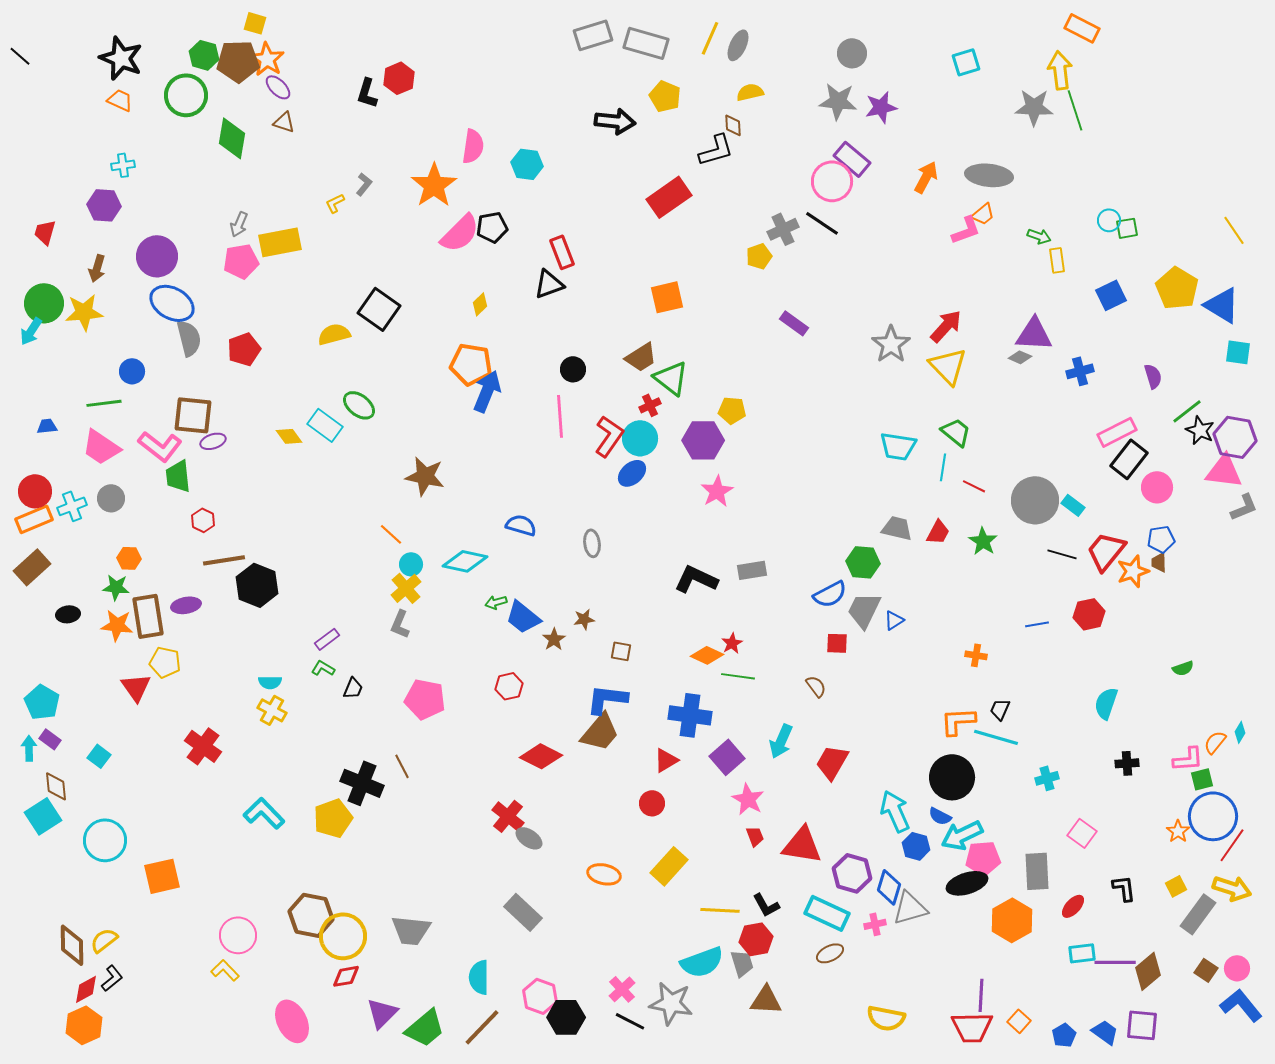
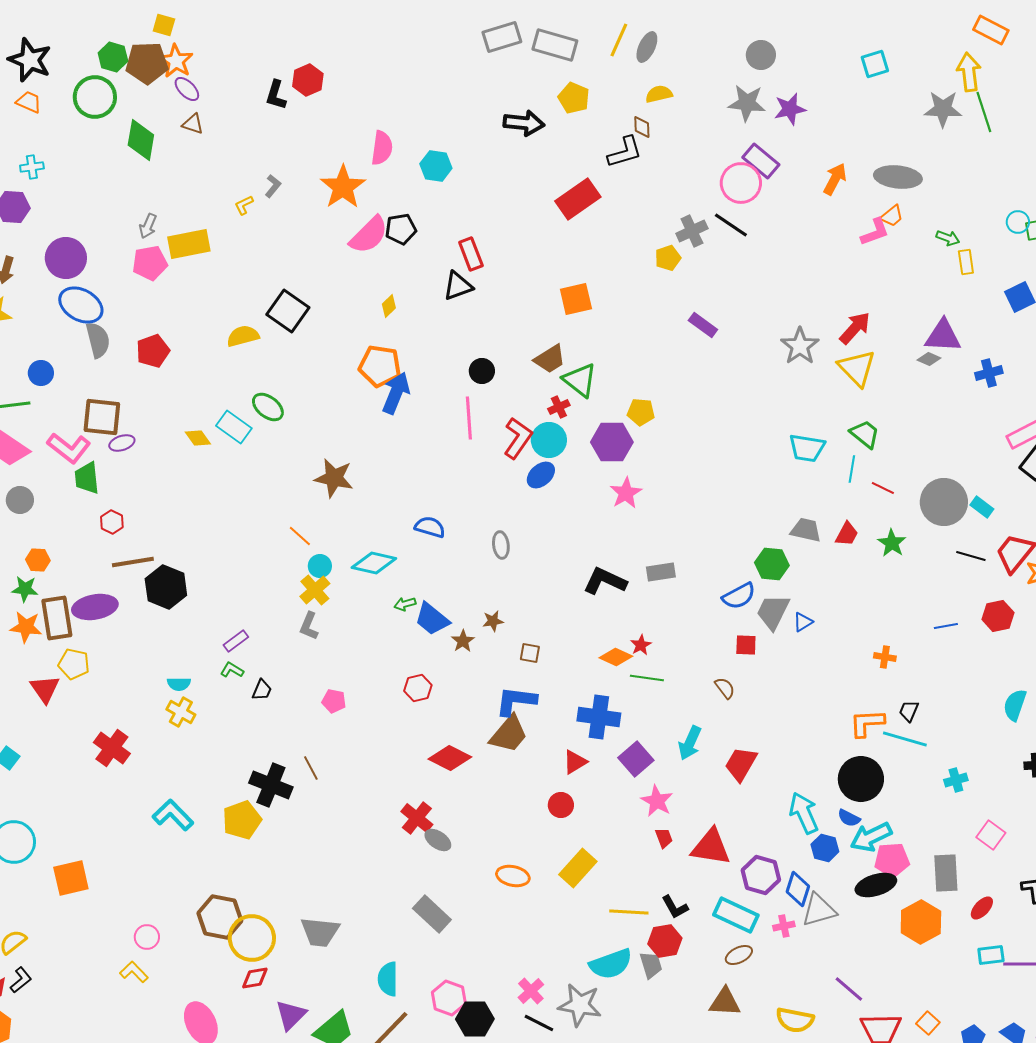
purple ellipse: (186, 605) -> (95, 607), size x1.5
pink pentagon: (425, 699) -> (334, 701), size x0.6
pink circle: (238, 935) -> (147, 937), size x0.7
purple line: (981, 995) -> (849, 989), moved, turned -52
brown triangle: (766, 1000) -> (725, 1002), moved

